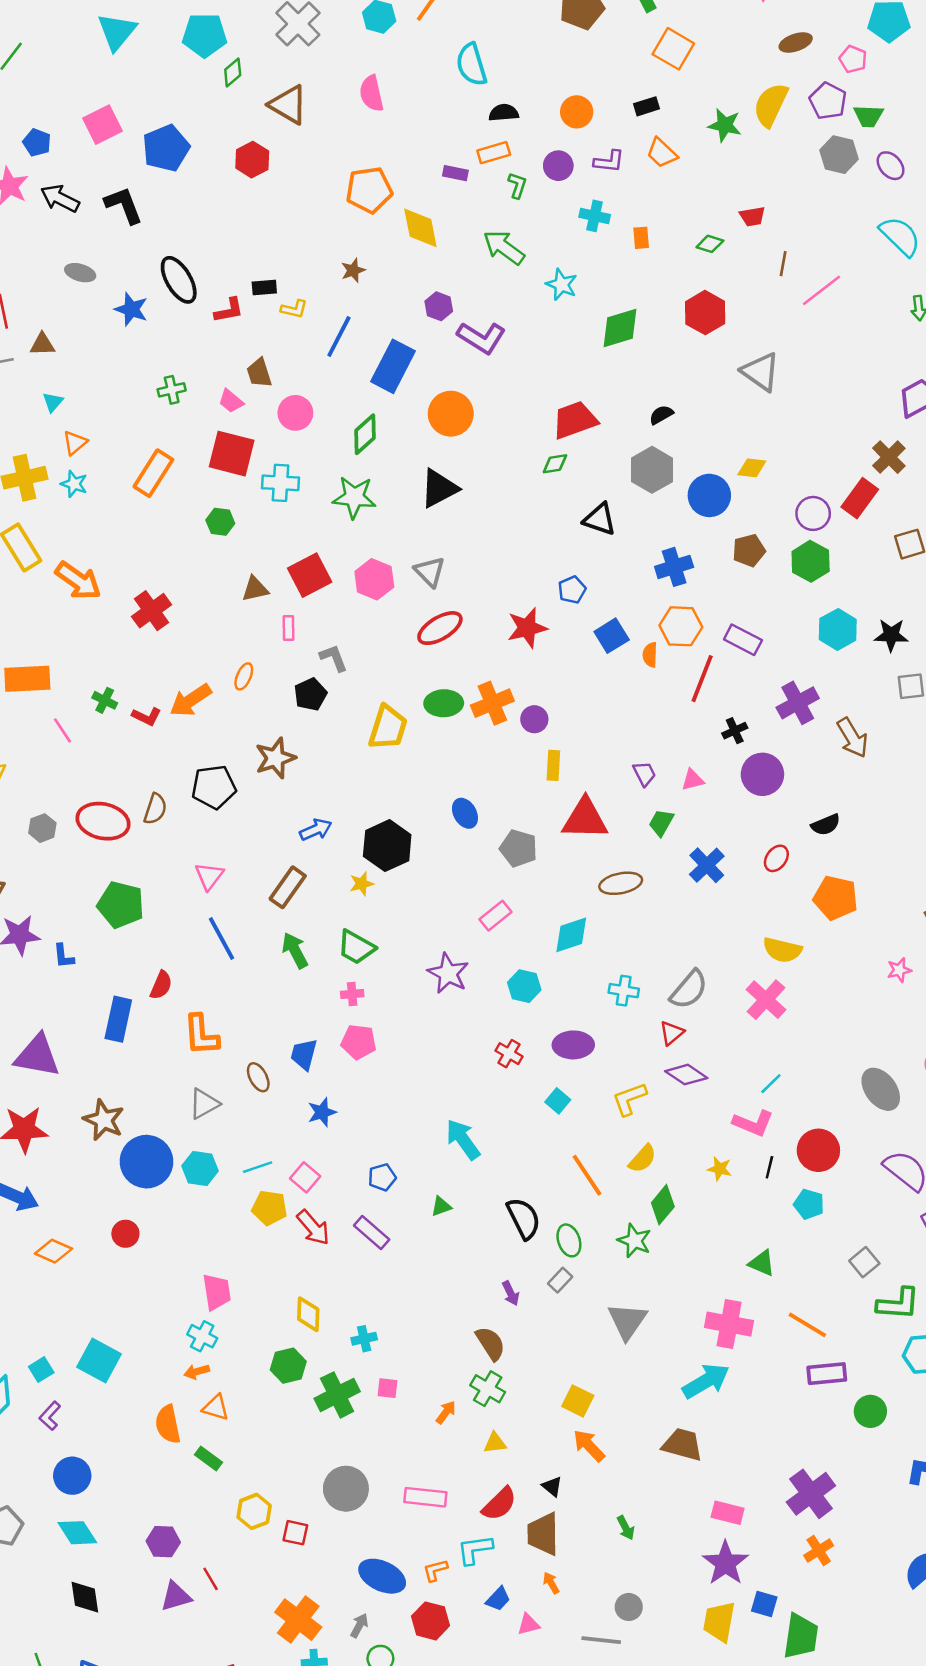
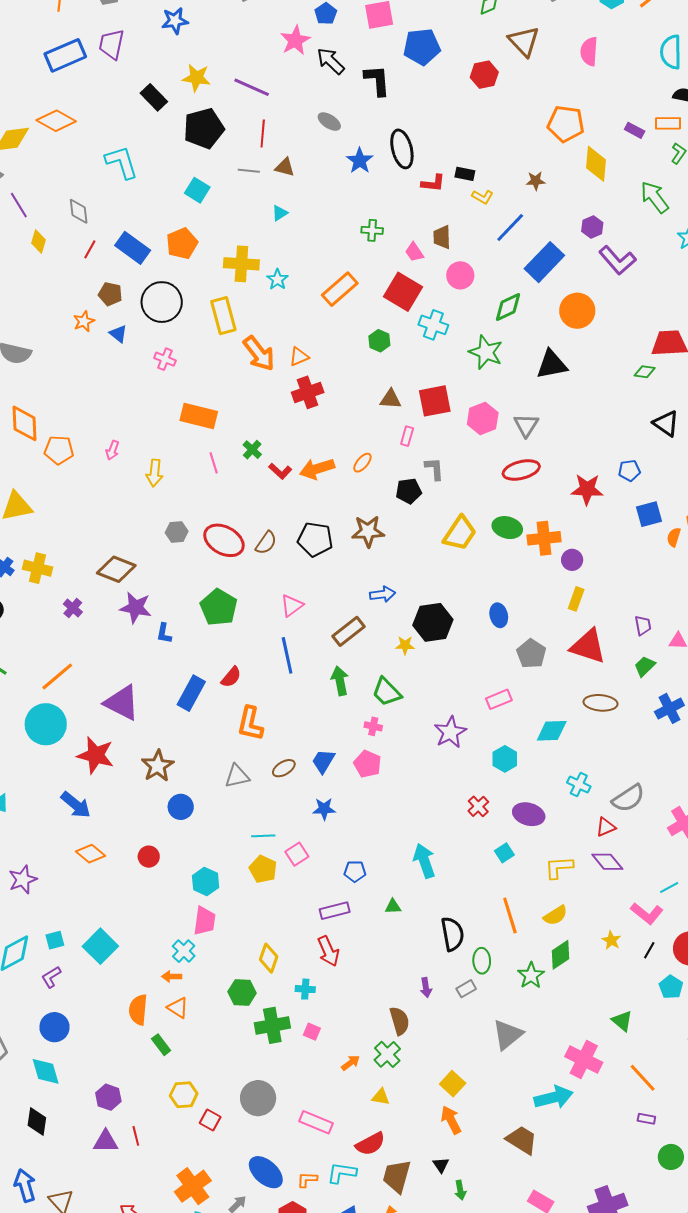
orange triangle: (75, 443) -> (299, 357), moved
brown ellipse: (258, 1077) -> (284, 768), turned 70
blue circle: (146, 1162) -> (181, 807), size x0.6
cyan hexagon: (200, 1168) -> (206, 882), moved
red arrow: (313, 1228) -> (328, 951), moved
purple rectangle: (372, 1233) -> (335, 911), turned -72
purple rectangle: (827, 1374) -> (646, 1119), size x0.6
black triangle: (552, 1486) -> (441, 1165), moved

